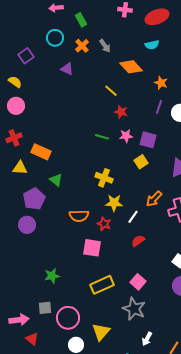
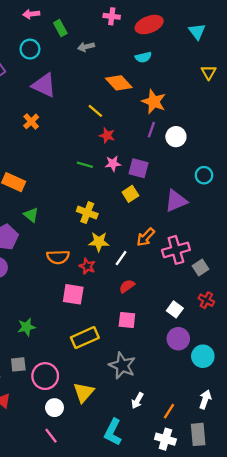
orange cross: (82, 46) -> (31, 121), moved
gray arrow: (105, 46) -> (86, 47), moved, turned 112
purple triangle: (67, 69) -> (44, 85), size x1.6
orange star: (161, 83) -> (154, 102), size x1.5
pink square: (138, 282) -> (127, 320), moved, turned -35

